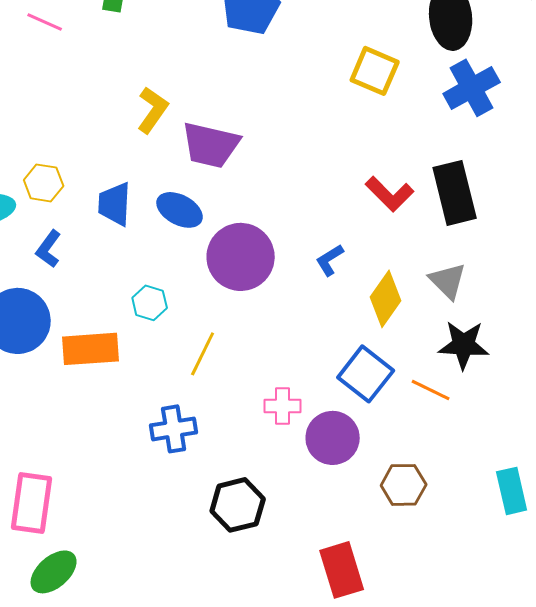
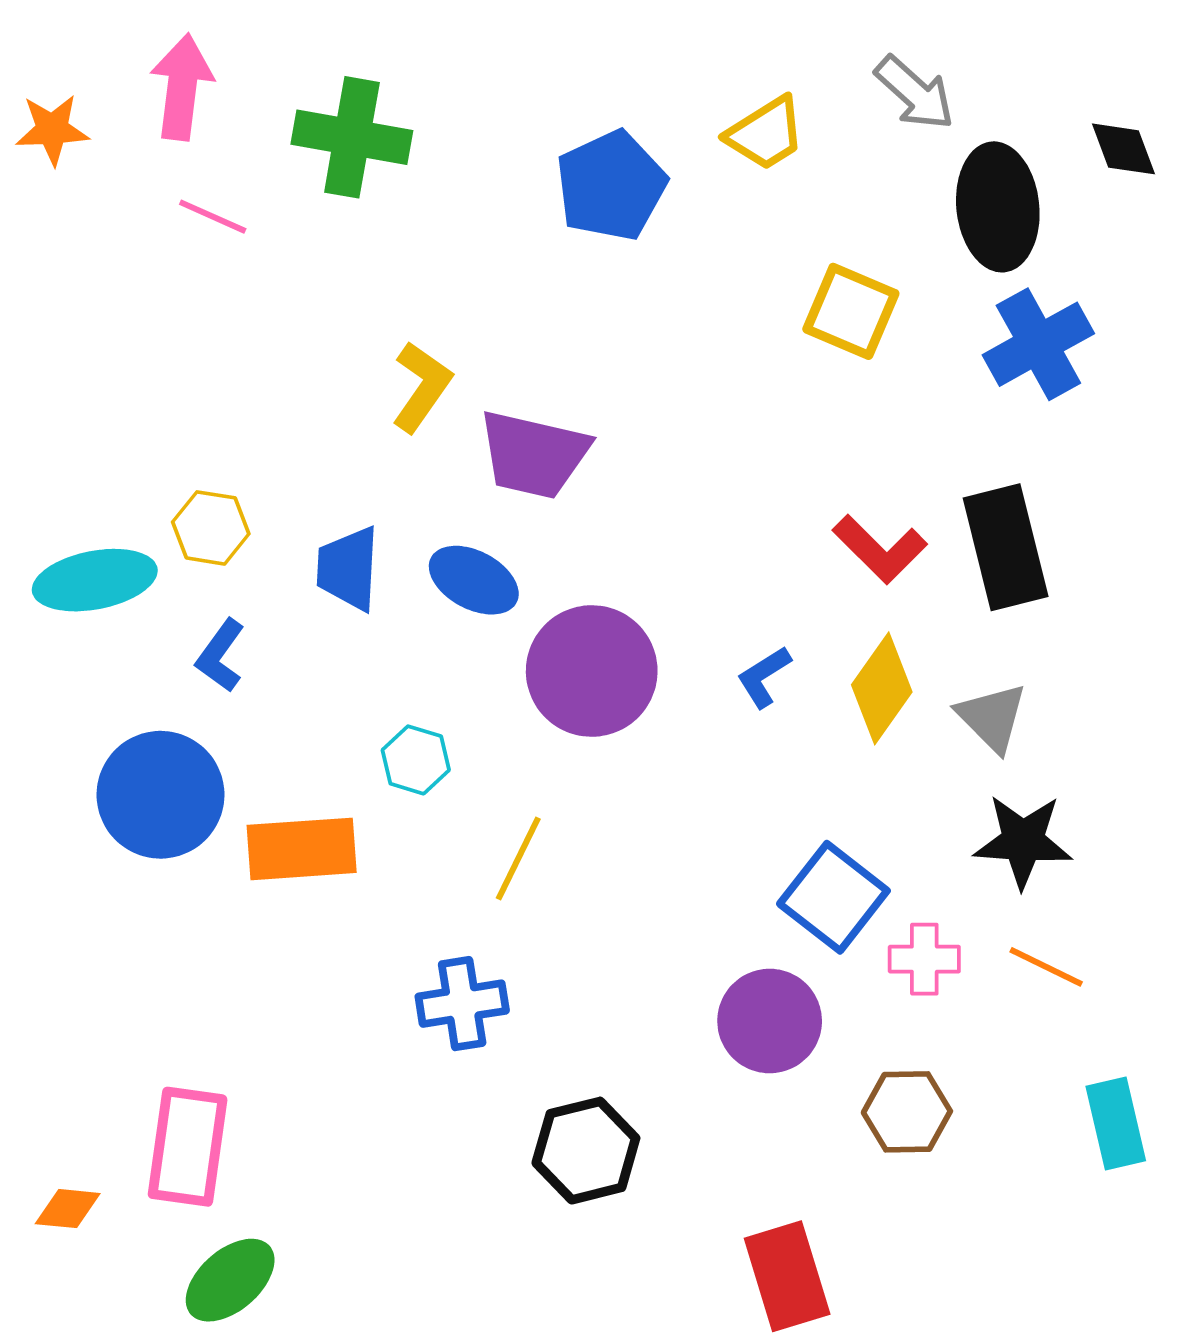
yellow diamond: (386, 299) -> (882, 688), moved
orange line: (431, 390) -> (1046, 967), moved
pink cross: (283, 406) -> (924, 959), moved

